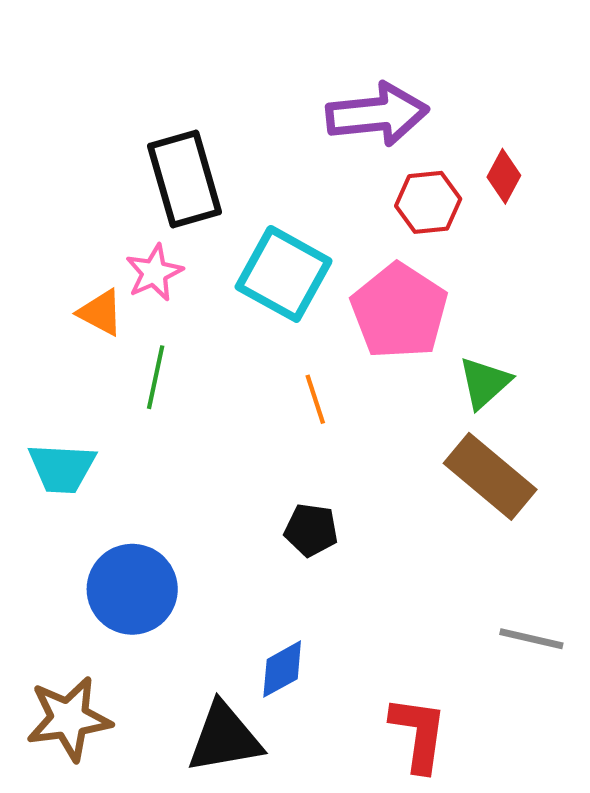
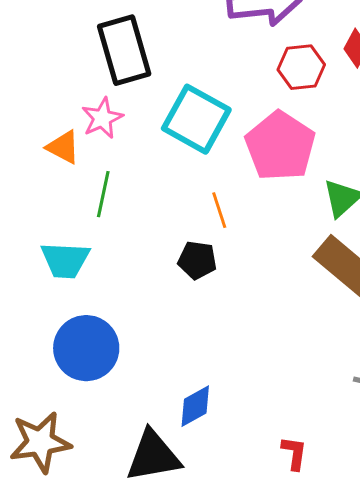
cyan trapezoid: (62, 468) -> (65, 260), moved
black pentagon: (311, 530) -> (197, 260), moved
red L-shape: (419, 734) -> (294, 453), size x0.6

